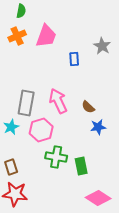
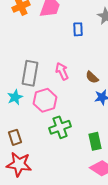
pink arrow: (58, 101) -> (62, 71), size x0.7
green cross: (56, 157) -> (60, 127), turned -30
green rectangle: (81, 166) -> (95, 141), moved

